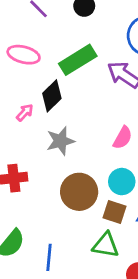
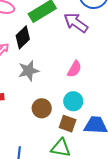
brown circle: (79, 192) -> (42, 108), size x0.7

